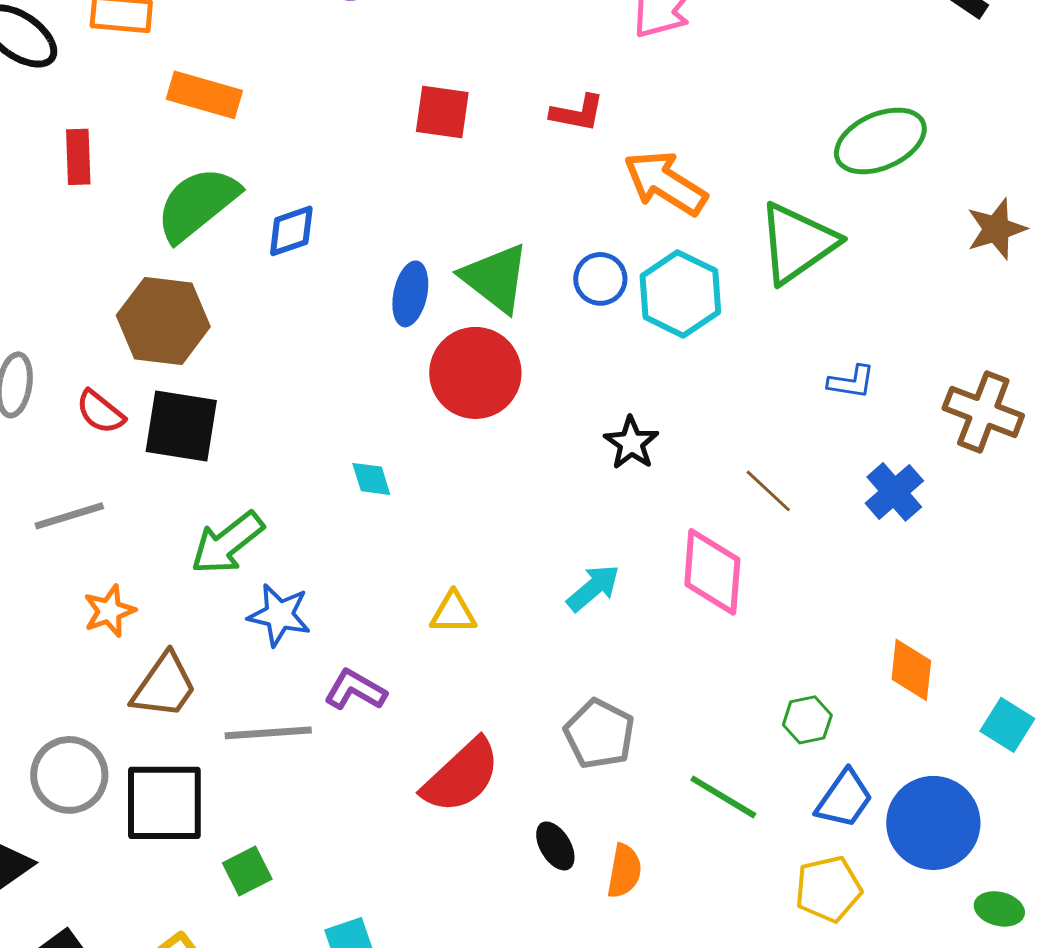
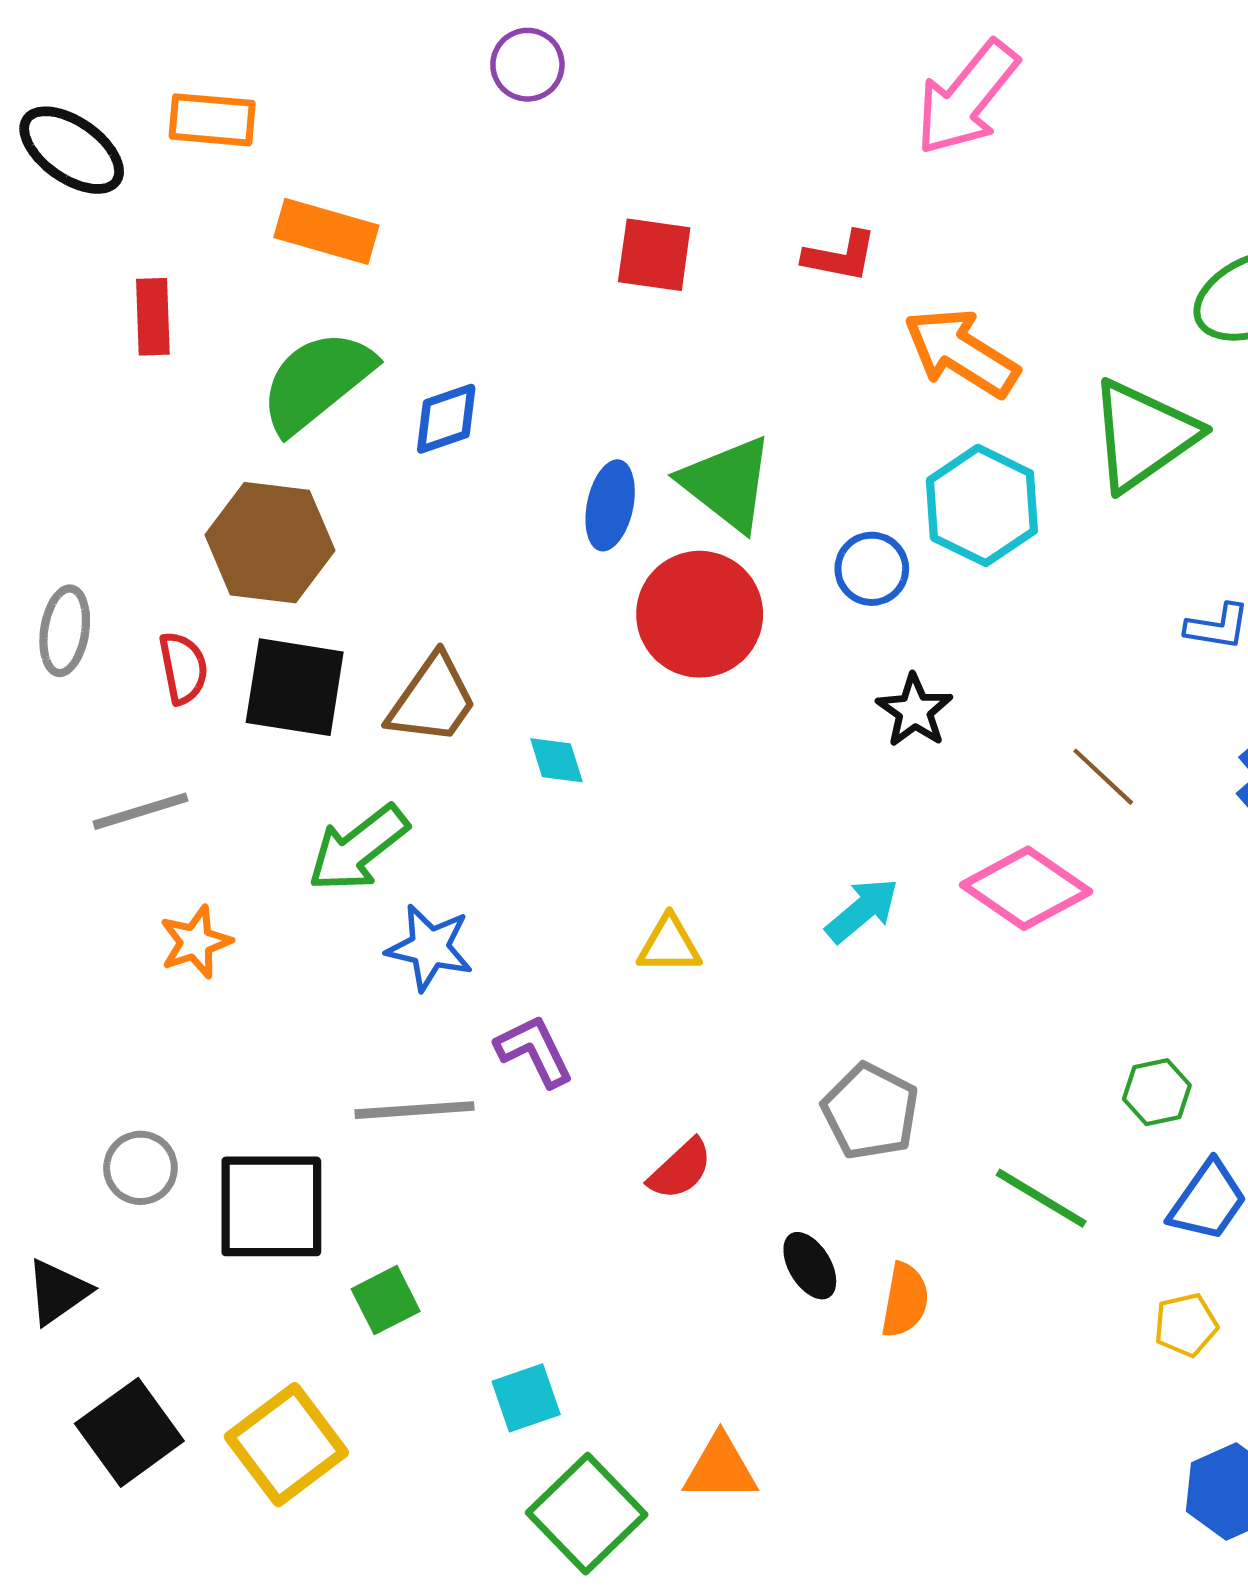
blue circle: (600, 279) -> (872, 569), moved
red semicircle: (100, 412) -> (183, 668), turned -140
pink diamond: (712, 572) -> (1026, 888), turned -60
brown trapezoid: (164, 686) -> (432, 700), moved
purple L-shape: (355, 690) -> (534, 1051), turned 34
gray circle: (69, 775) -> (140, 1168), size x0.7
red semicircle: (461, 776) -> (680, 1169), size x0.6
yellow pentagon: (828, 889) -> (1186, 1325), size x0.7

